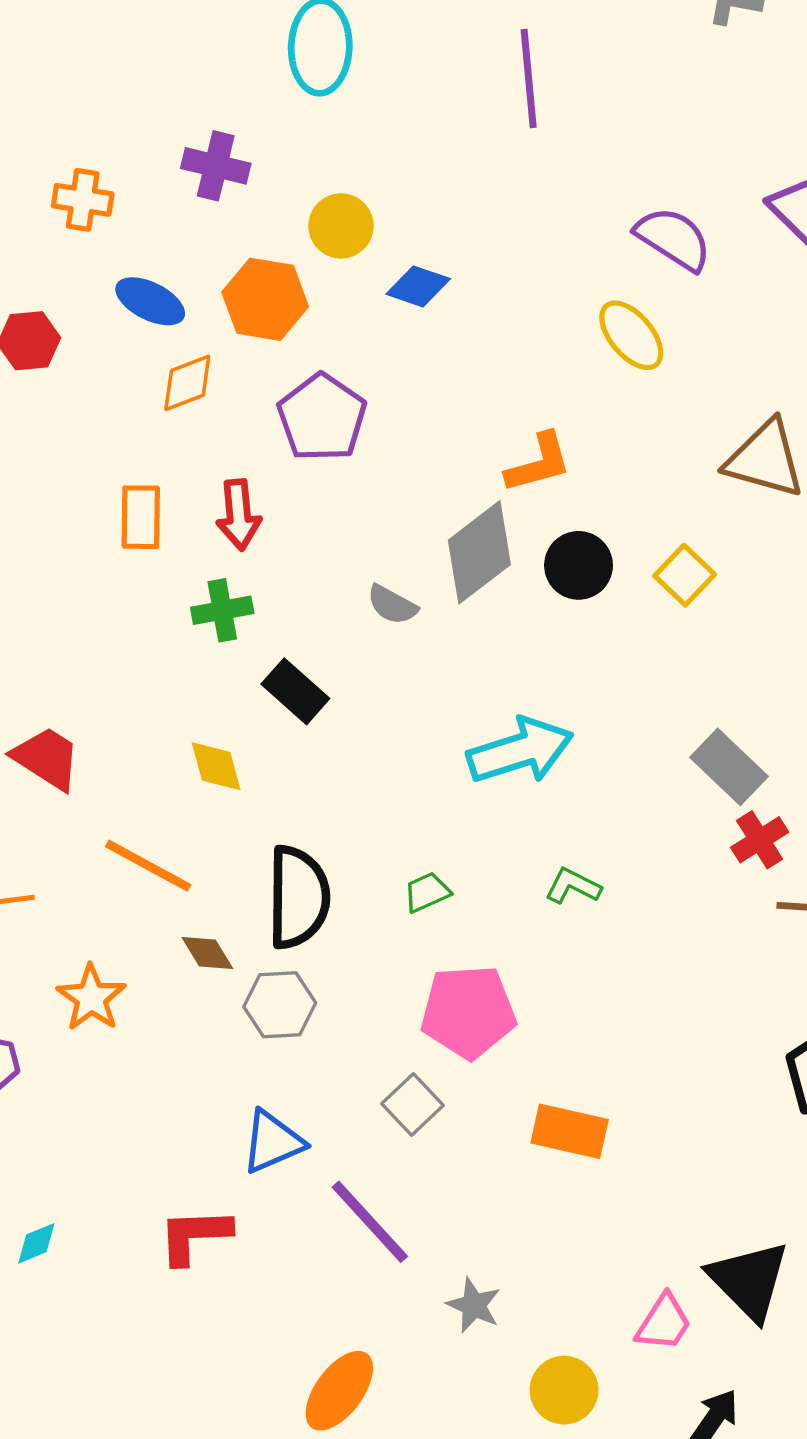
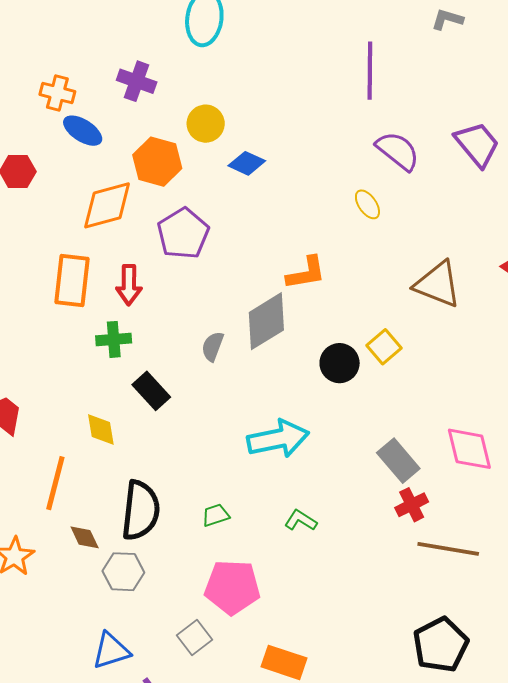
purple line: (529, 79) -> (370, 71), moved
blue ellipse: (150, 301) -> (83, 131), moved
yellow ellipse: (631, 335) -> (367, 204), size x0.7
orange diamond: (187, 383) -> (107, 205), size x1.5
orange rectangle: (141, 517) -> (72, 280), size x1.4
black circle: (579, 565) -> (340, 363), moved
gray semicircle: (392, 605) -> (213, 346), turned 76
orange line: (148, 866) -> (55, 483), turned 70

